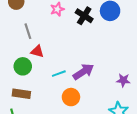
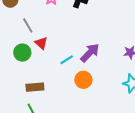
red triangle: (37, 51) -> (41, 43), turned 40
green circle: (23, 66) -> (22, 53), moved

